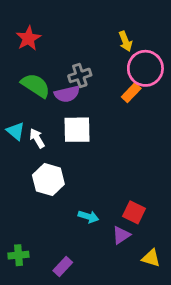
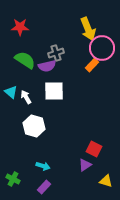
red star: (28, 38) -> (20, 27), turned 30
yellow arrow: (125, 41) -> (88, 29), size x1.6
cyan arrow: (88, 217) -> (43, 166), moved
green cross: (18, 255) -> (13, 179), turned 32

